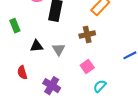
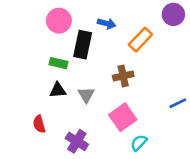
green rectangle: (15, 26) -> (59, 63), moved, turned -56
pink square: (87, 67) -> (123, 117), size x1.5

